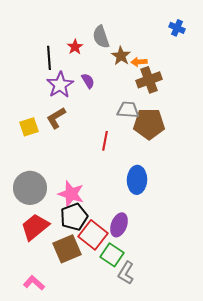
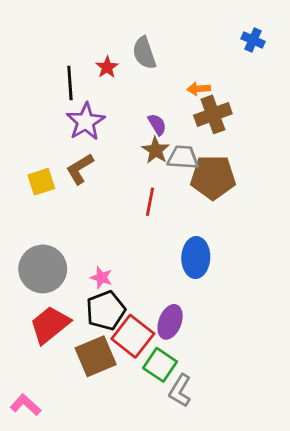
brown star: (121, 56) -> (156, 150), moved
purple semicircle: (88, 81) -> (157, 124), moved
pink star: (71, 194) -> (101, 278), size x0.6
pink L-shape: (34, 283) -> (26, 405), moved

